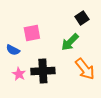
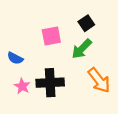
black square: (82, 18) -> (86, 23), moved
pink square: (32, 33) -> (51, 36), moved

